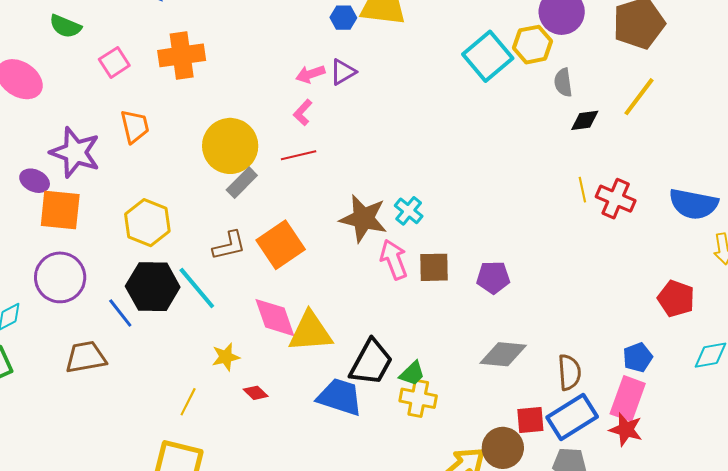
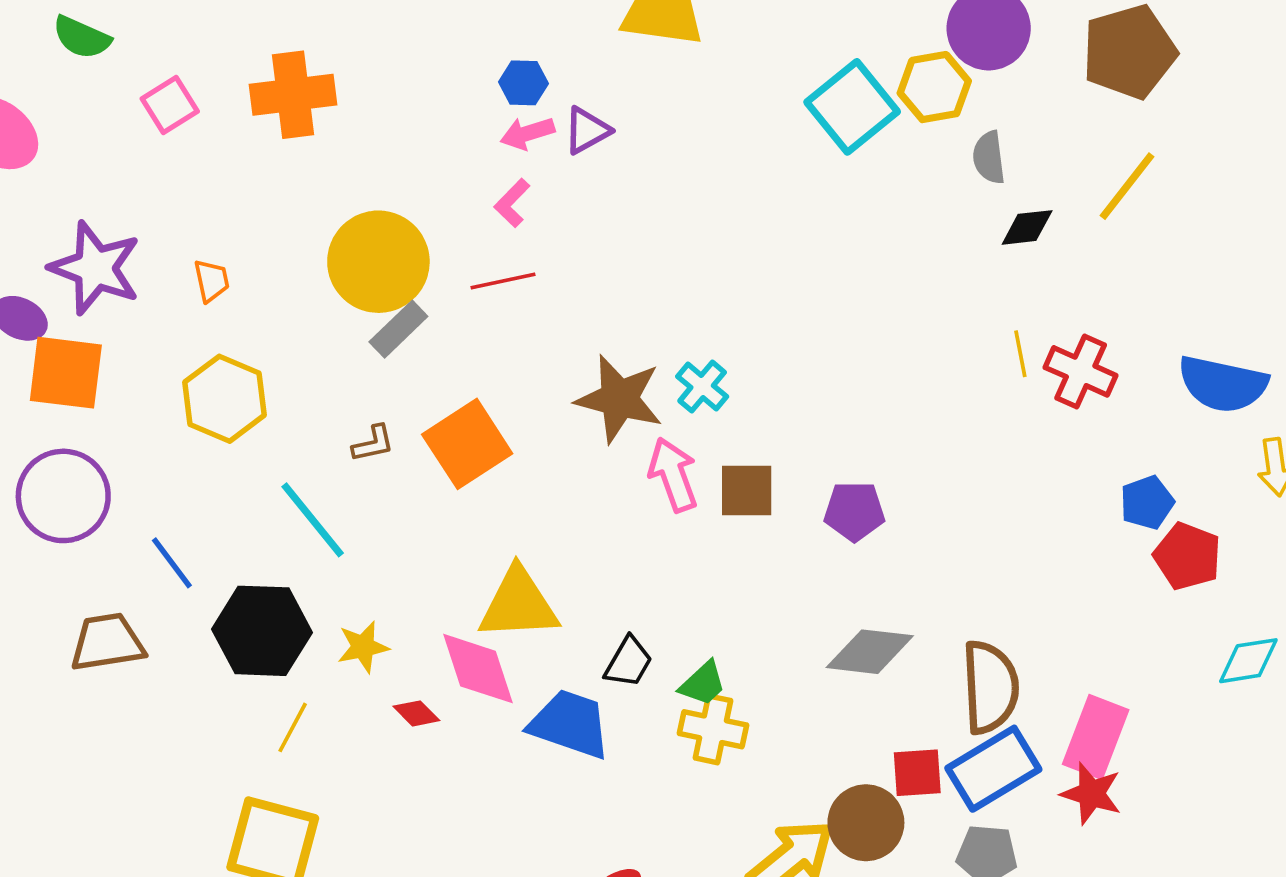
blue hexagon: (343, 18) -> (523, 83), moved
orange trapezoid: (135, 126) -> (212, 281), moved, size x0.7
brown L-shape: (229, 246) -> (373, 444), size x0.7
black hexagon: (153, 287) -> (262, 631), moved
pink diamond: (275, 318) -> (478, 669), moved
blue pentagon: (638, 357) -> (1147, 503), moved
black trapezoid: (371, 362) -> (628, 662), size x0.6
brown semicircle: (569, 372) -> (990, 687), size x1.4

